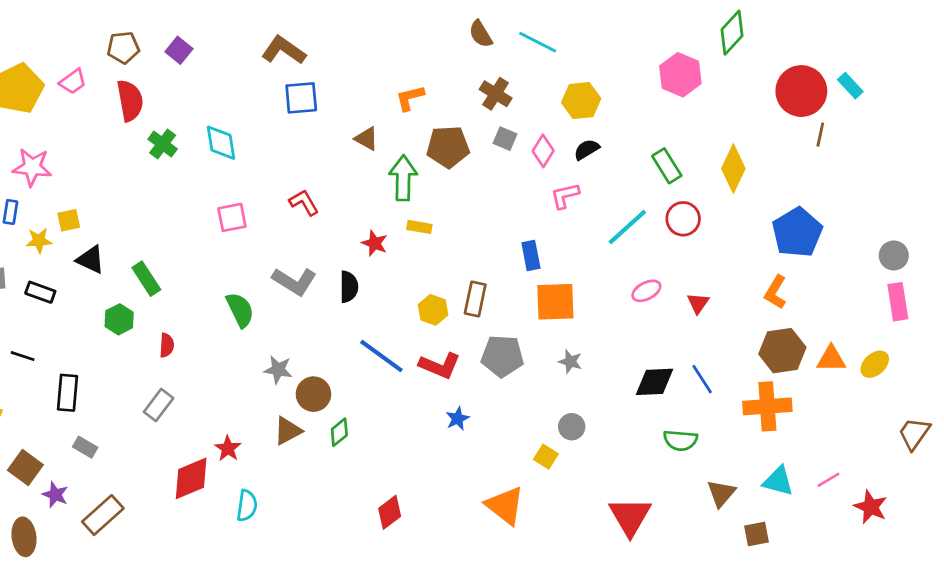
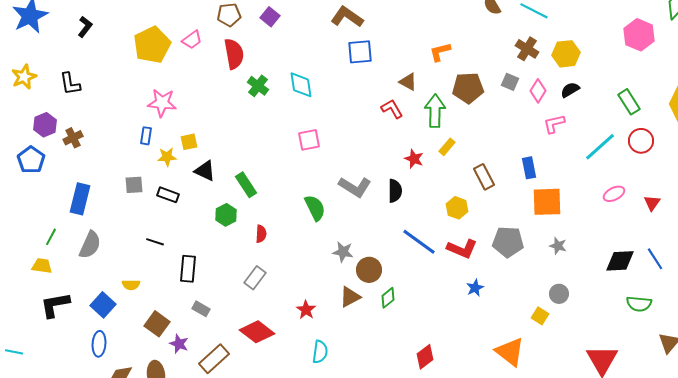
brown cross: (496, 94) -> (527, 49), moved
red L-shape: (304, 202) -> (392, 109), moved
yellow rectangle: (419, 227) -> (447, 147), turned -60
brown rectangle: (475, 299) -> (484, 177), moved, turned -40
red diamond: (191, 478) -> (257, 332), moved, turned 60

